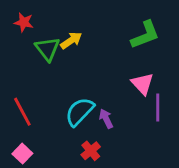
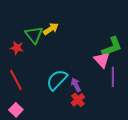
red star: (24, 22) -> (17, 48), moved
green L-shape: (145, 35) -> (112, 47), moved
red cross: (91, 151) -> (78, 100), moved

